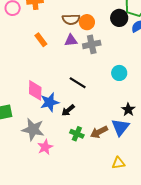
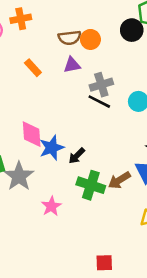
gray cross: (92, 44) -> (101, 85), moved
black line: (78, 83) -> (99, 102), moved
gray star: (33, 129) -> (19, 176), moved, turned 30
green cross: (77, 134) -> (91, 185), size x1.5

